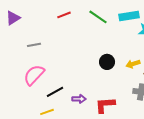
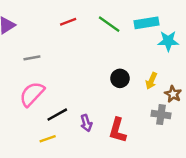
yellow arrow: (133, 64) -> (151, 81), turned -48
purple arrow: (79, 99) -> (86, 123), turned 72
red L-shape: (105, 105) -> (118, 130), turned -70

